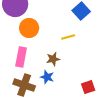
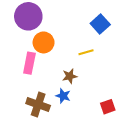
pink rectangle: (21, 57) -> (29, 63), moved

